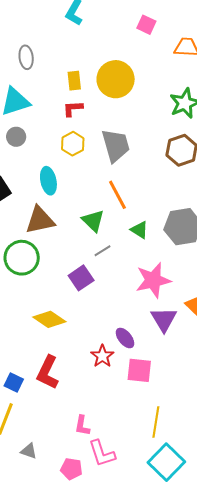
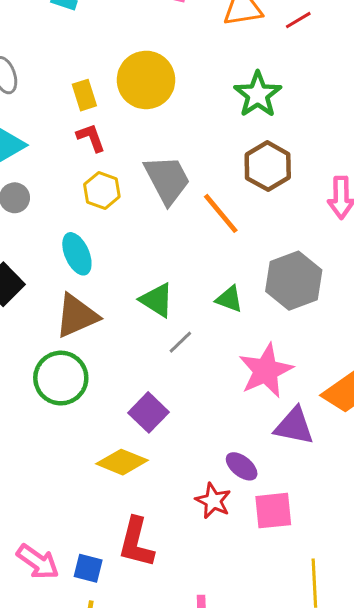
red L-shape: (73, 109) -> (91, 138), turned 85
orange line: (117, 195) -> (221, 213), moved
purple square: (81, 278) -> (148, 412), moved
purple triangle: (164, 319) -> (294, 426), turned -36

